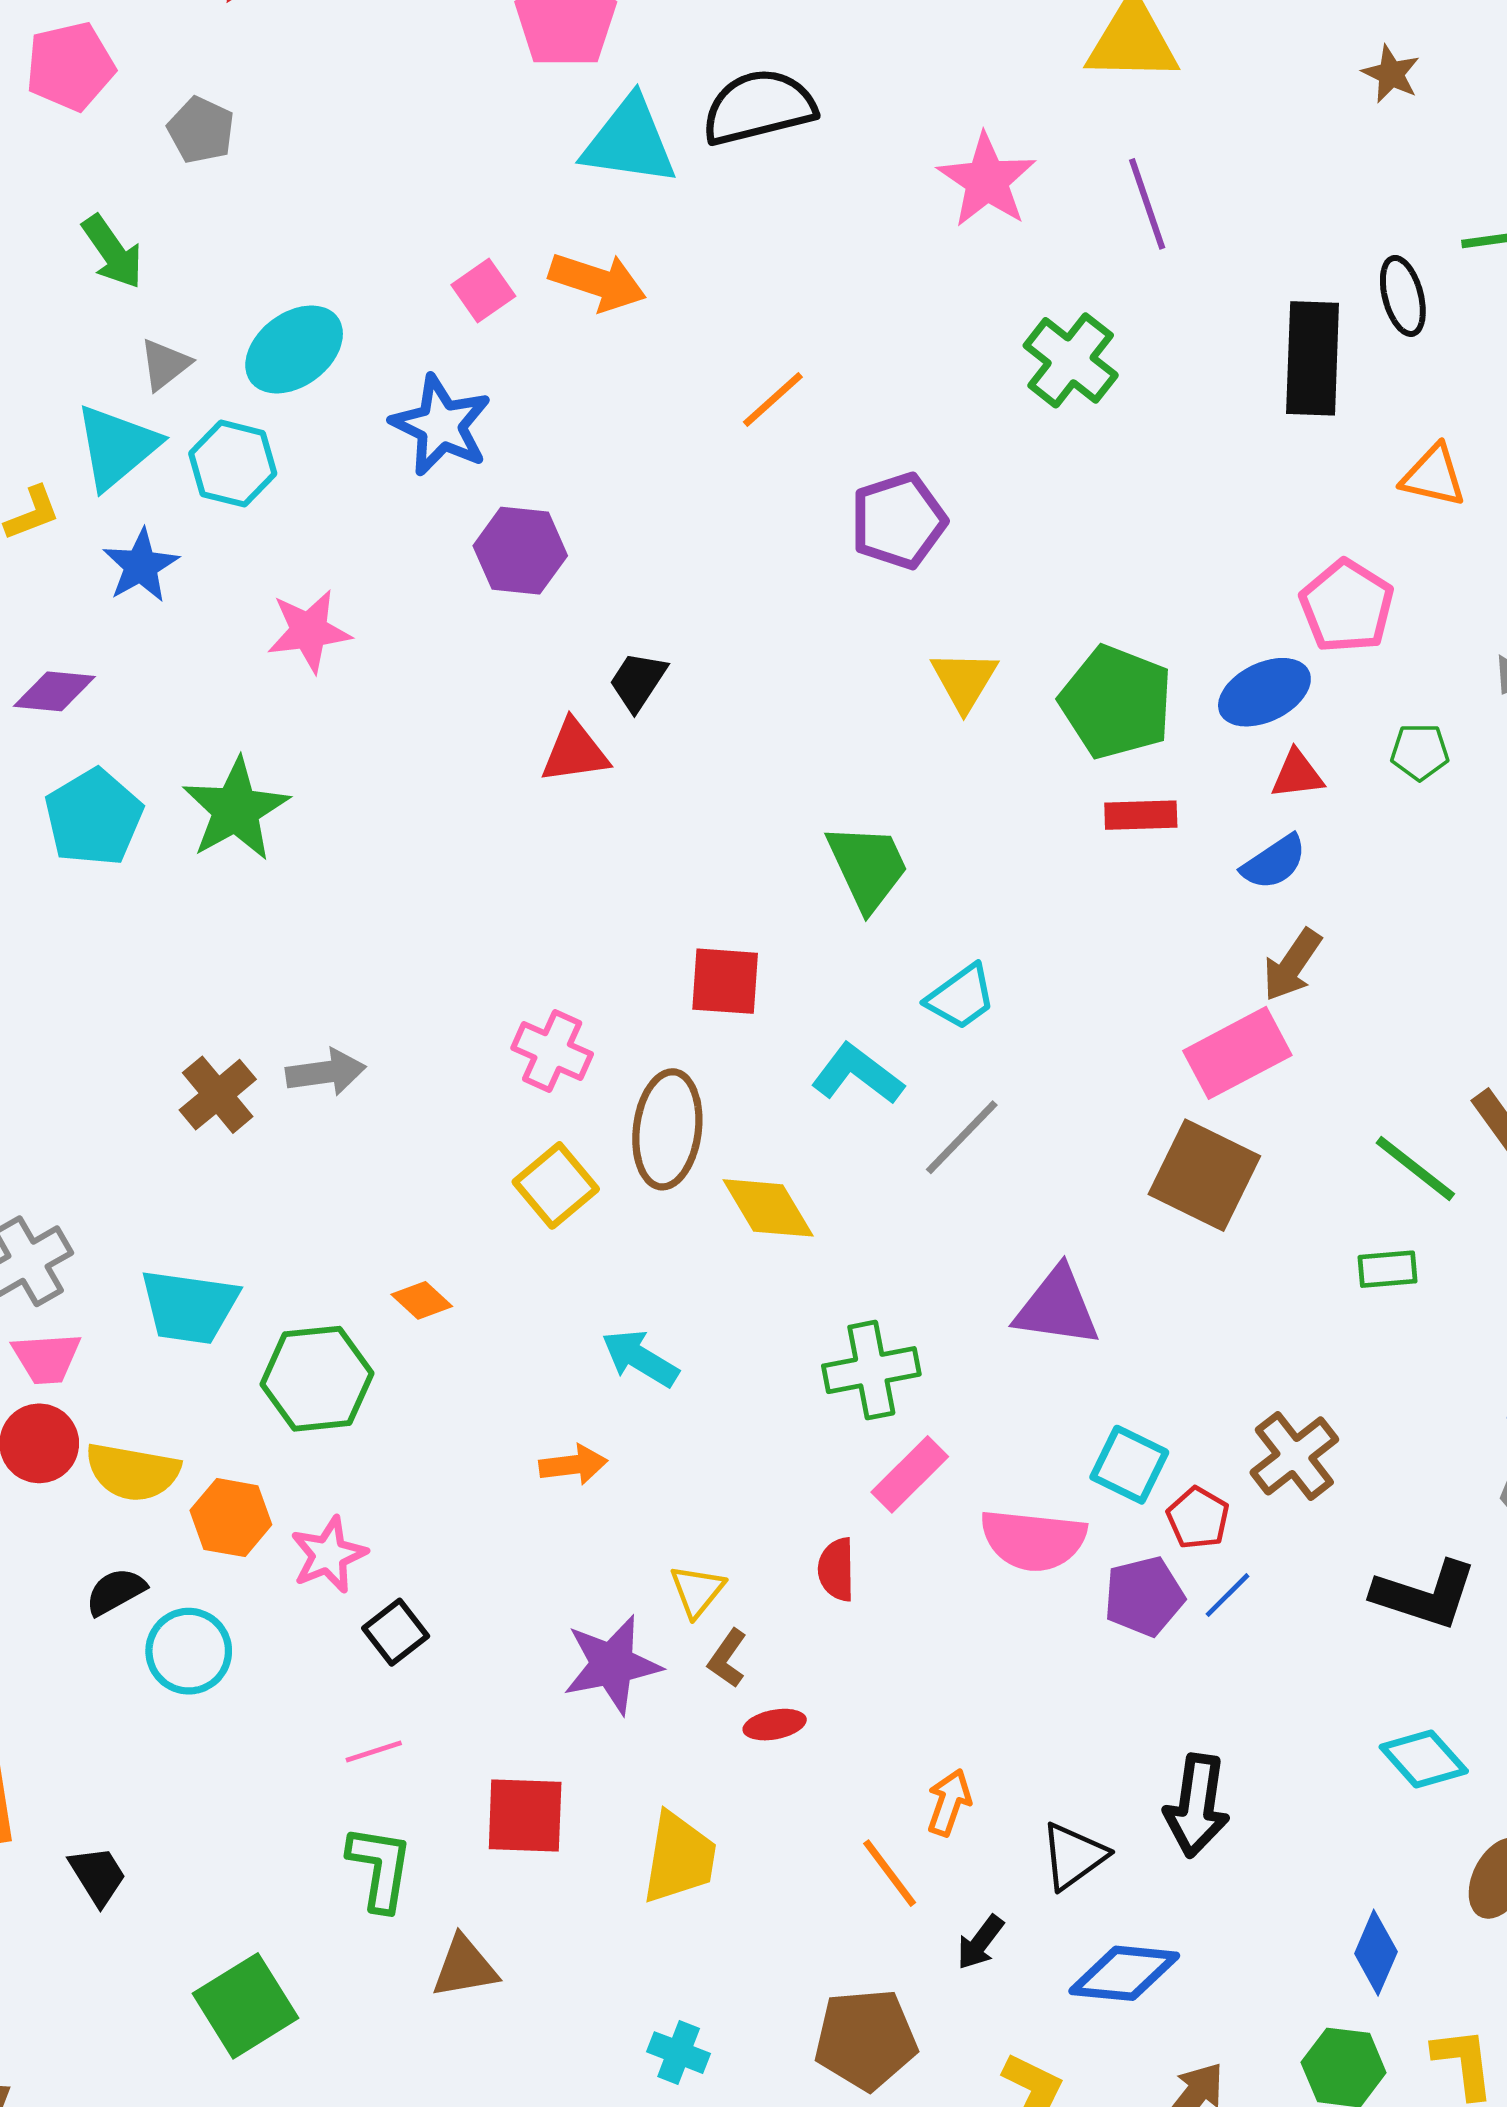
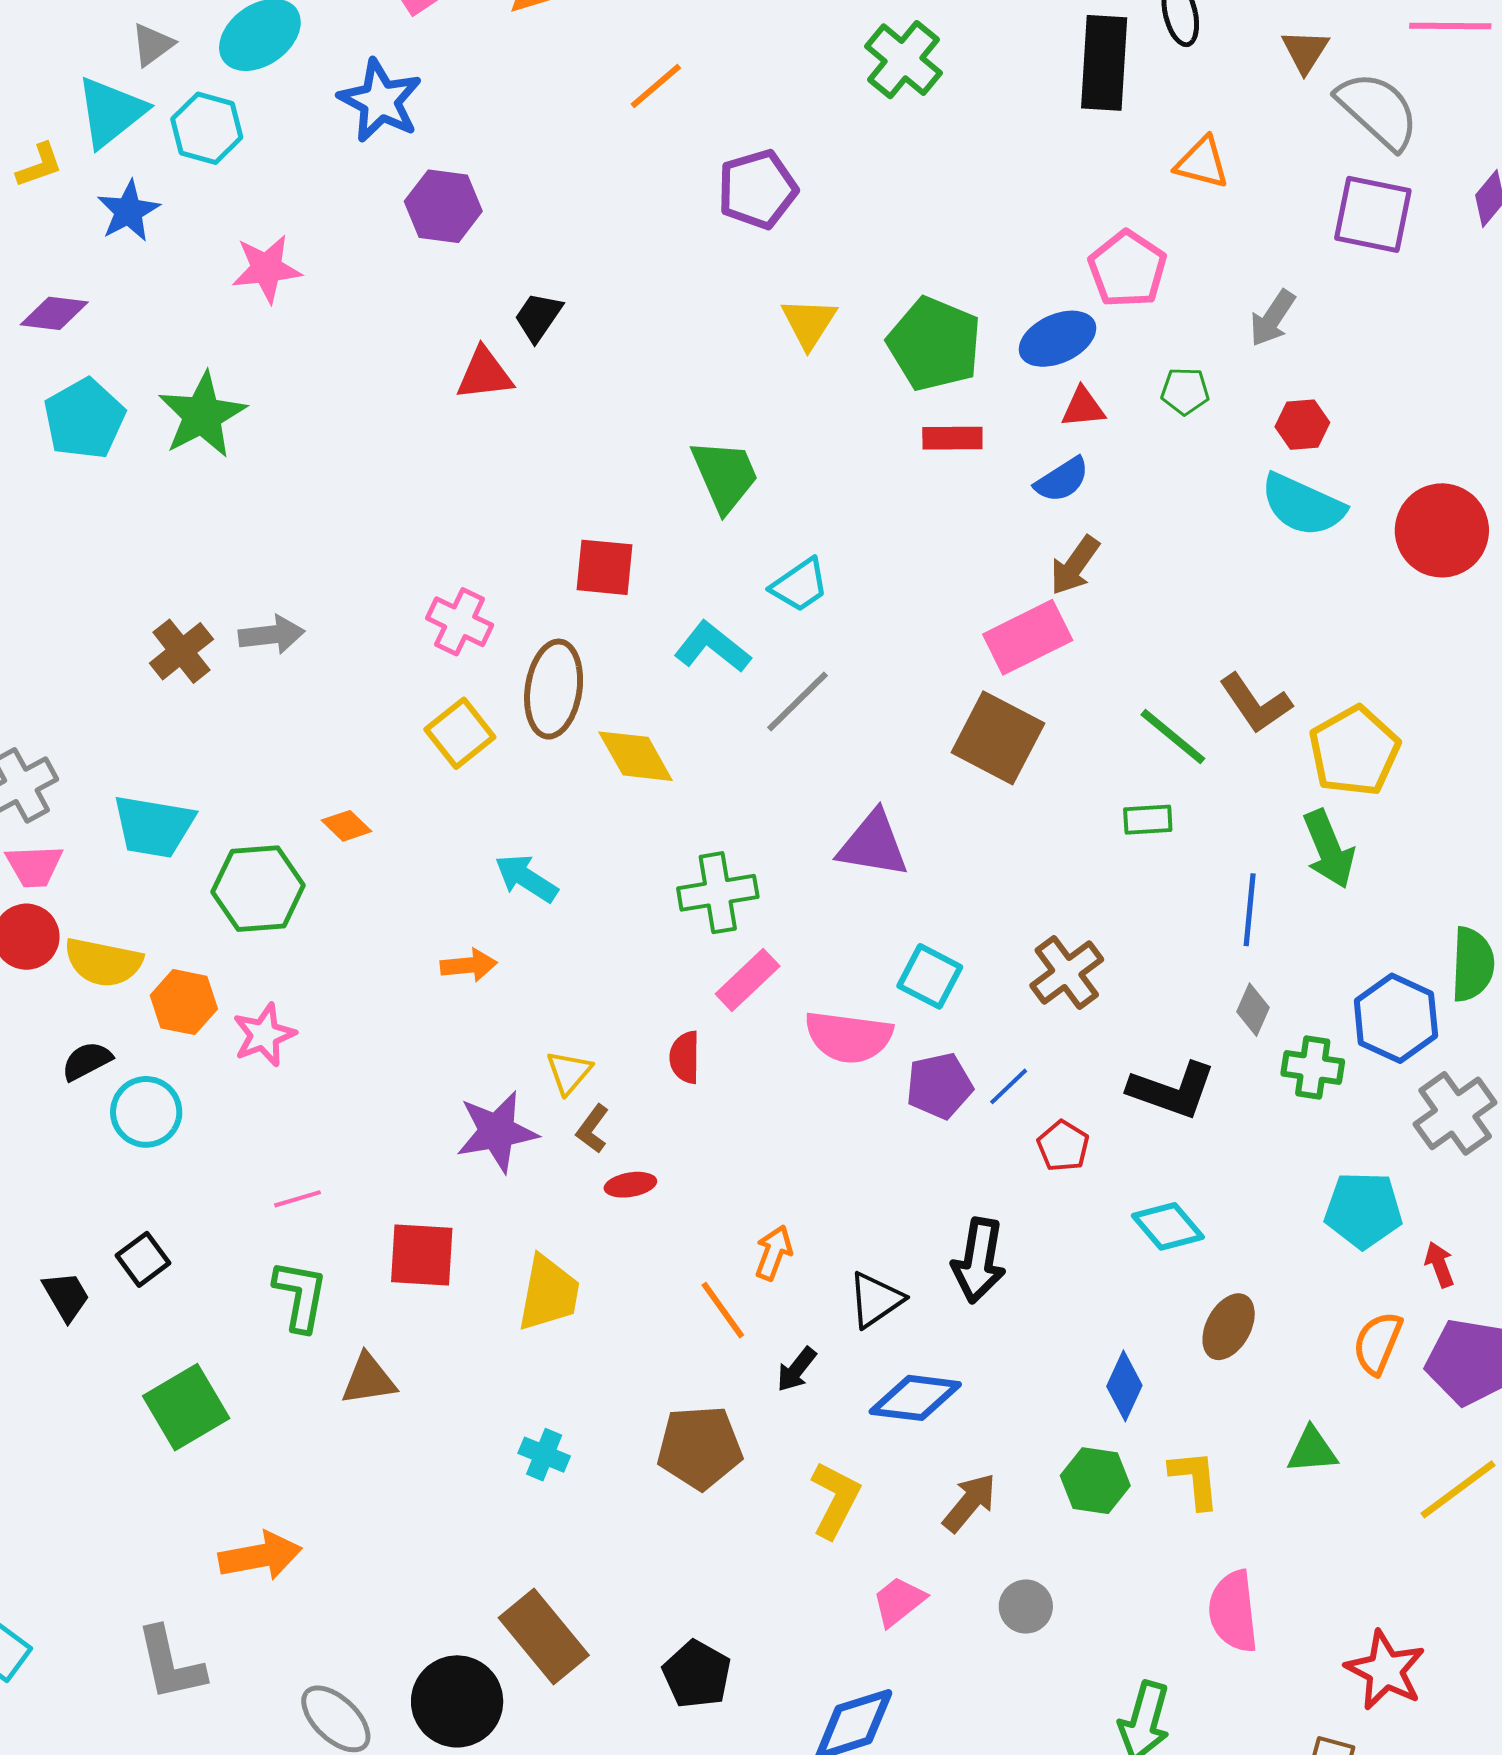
red pentagon: (1198, 1518) -> (1063, 1146), moved
black square: (396, 1632) -> (143, 1259), moved

